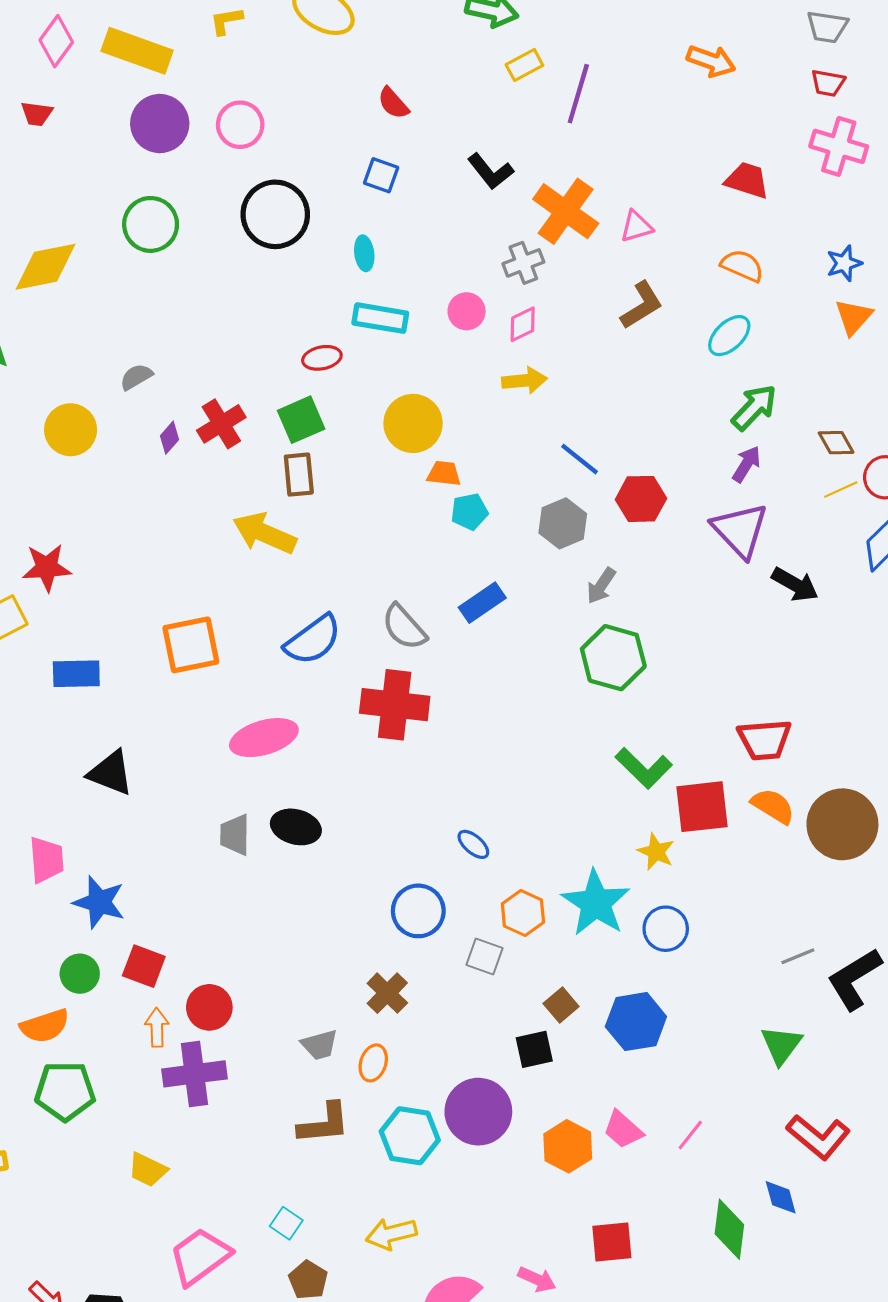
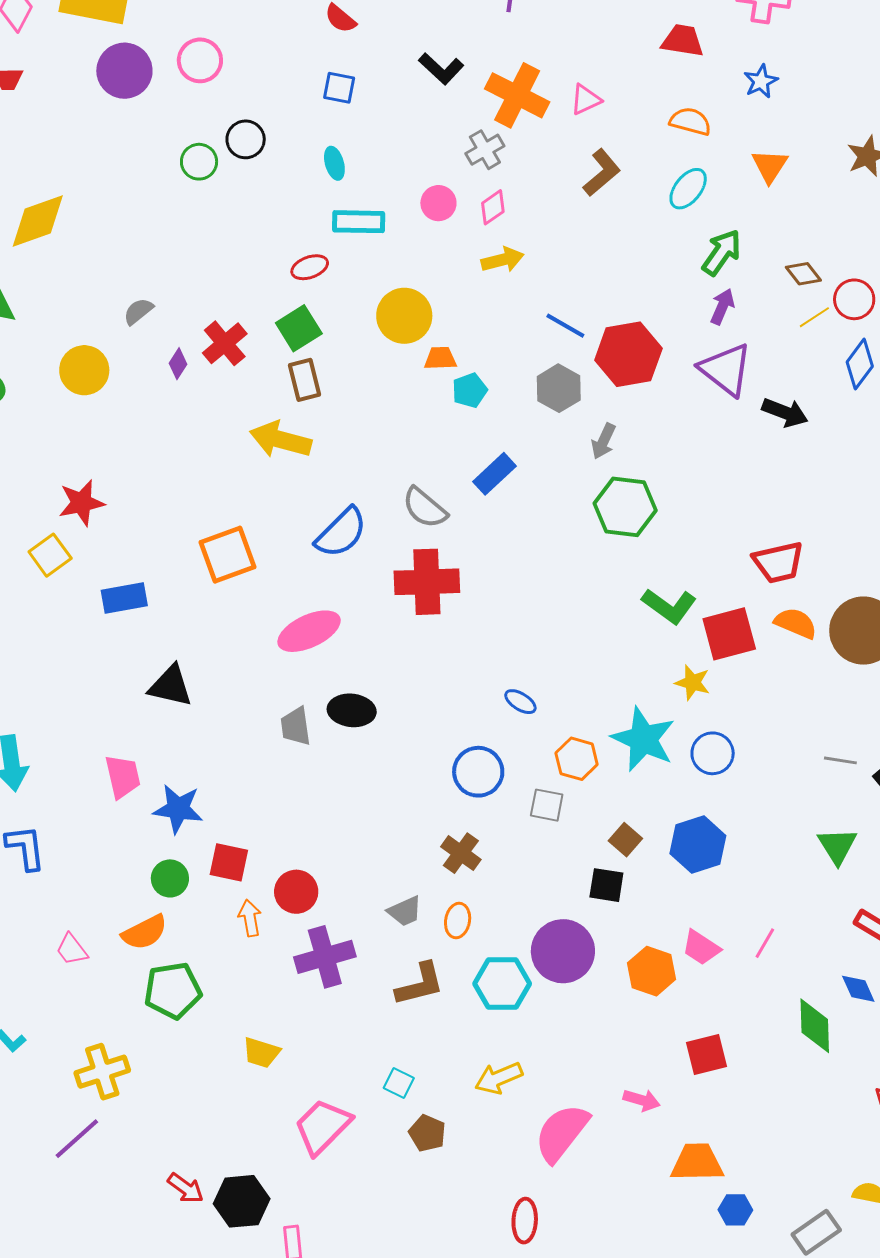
black circle: (275, 214) -> (246, 139), size x0.6
green circle: (151, 224) -> (199, 162), moved, size x0.7
blue star: (844, 263) -> (761, 81), moved
orange triangle: (854, 317) -> (770, 166), moved
red hexagon: (641, 499) -> (628, 354), size x1.4
gray line: (798, 956) -> (840, 760), turned 40
black square: (534, 1049) -> (606, 885), turned 30
purple cross: (194, 1074) -> (325, 957), moved

